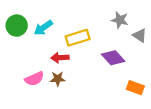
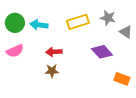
cyan arrow: (43, 28) -> (39, 25), turned 42
yellow rectangle: (78, 38) -> (78, 22), moved
pink semicircle: (34, 79) -> (15, 51), moved

